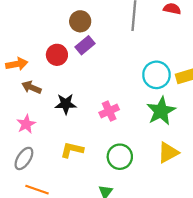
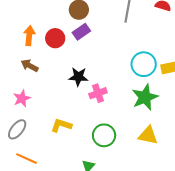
orange arrow: (17, 64) -> (29, 36), moved, turned -78
black star: (66, 104) -> (78, 77), moved
yellow triangle: (168, 152) -> (148, 135), turned 35

